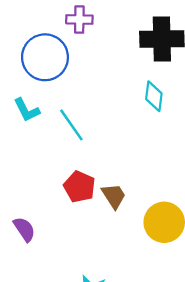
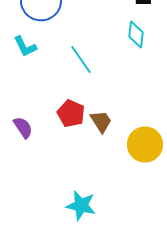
cyan line: (71, 125) -> (81, 59), moved
purple semicircle: (24, 229) -> (23, 127), moved

